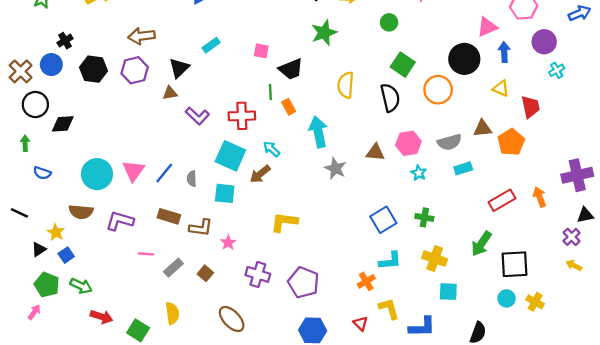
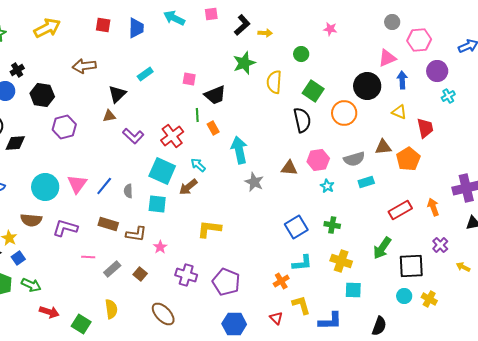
purple hexagon: (135, 70) -> (64, 127), moved
yellow semicircle: (346, 85) -> (274, 82), moved
red cross: (242, 116) -> (172, 136), turned -35
purple cross: (572, 237) -> (440, 245), moved

